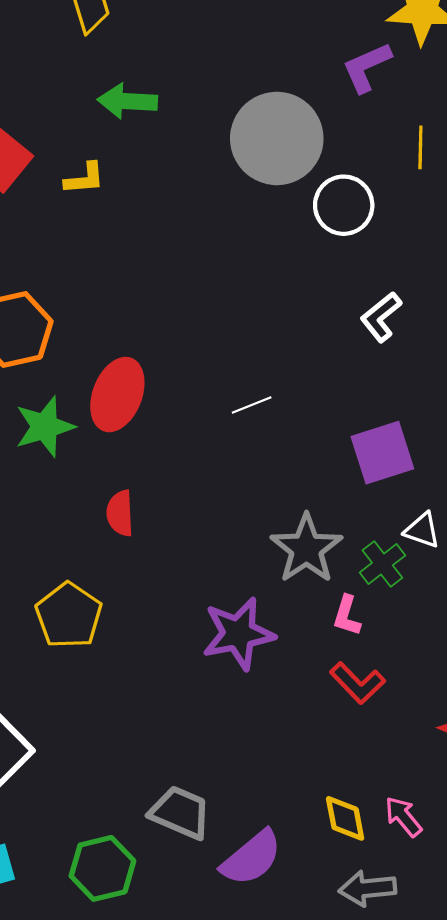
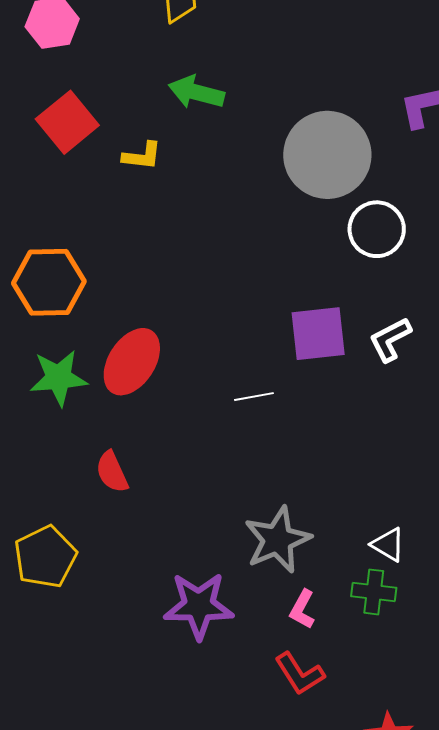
purple square: (382, 453) -> (318, 334), moved
red semicircle: (120, 513) -> (112, 472), turned -33
green cross: (382, 564) -> (374, 592), moved, turned 33

